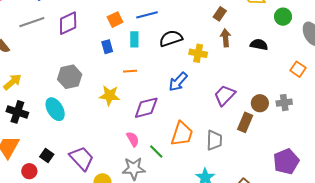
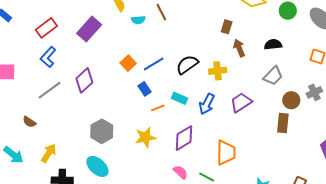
blue line: (147, 15) -> (154, 64), moved
cyan rectangle: (134, 39) -> (180, 98), moved, turned -49
blue rectangle: (107, 47) -> (145, 89), moved
purple trapezoid: (225, 95) -> (241, 102), moved, turned 30
gray trapezoid: (214, 140) -> (273, 76), moved, turned 60

